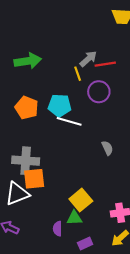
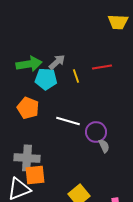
gray arrow: (88, 59) -> (57, 62), moved
purple circle: (99, 92) -> (96, 132), moved
cyan pentagon: (60, 106) -> (46, 79), moved

